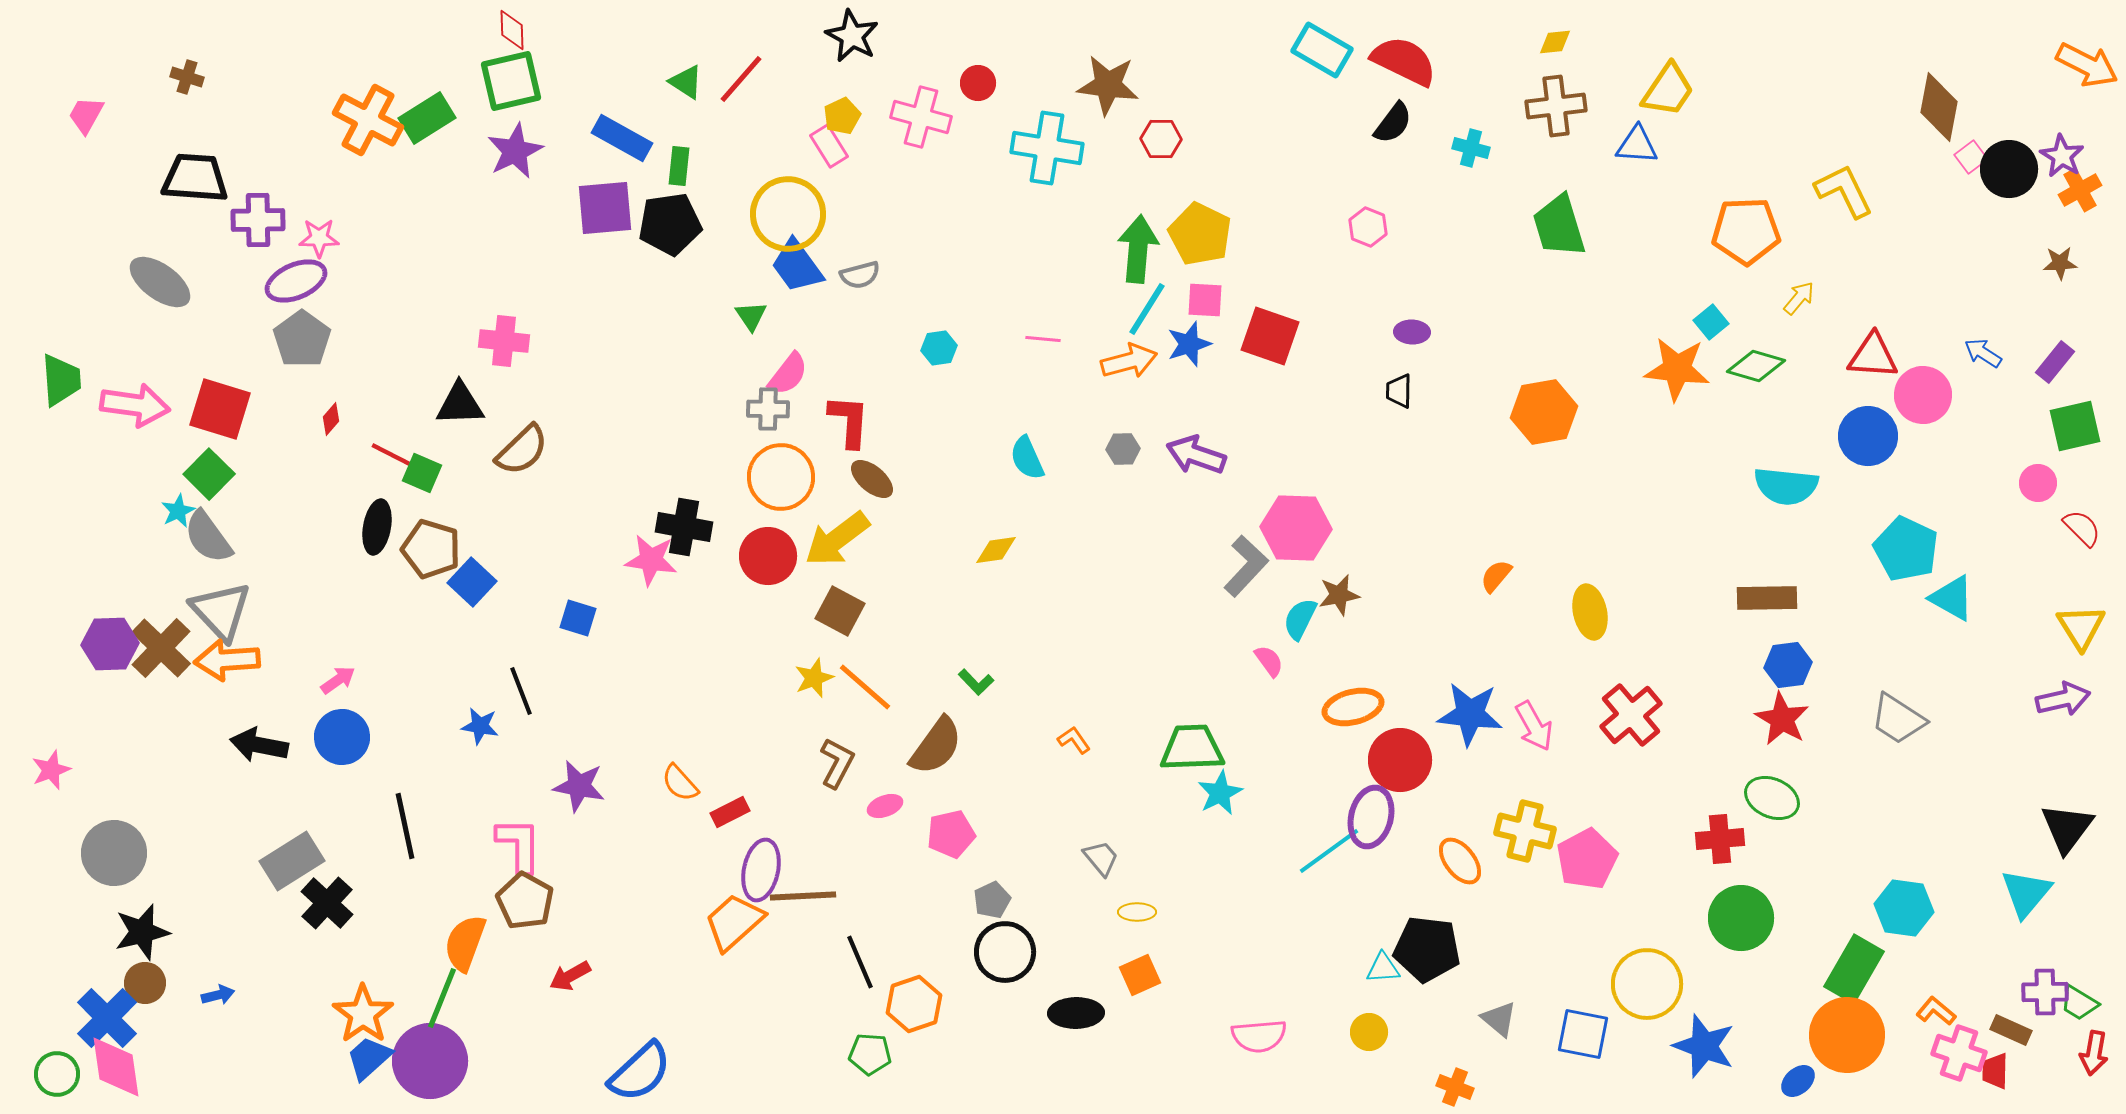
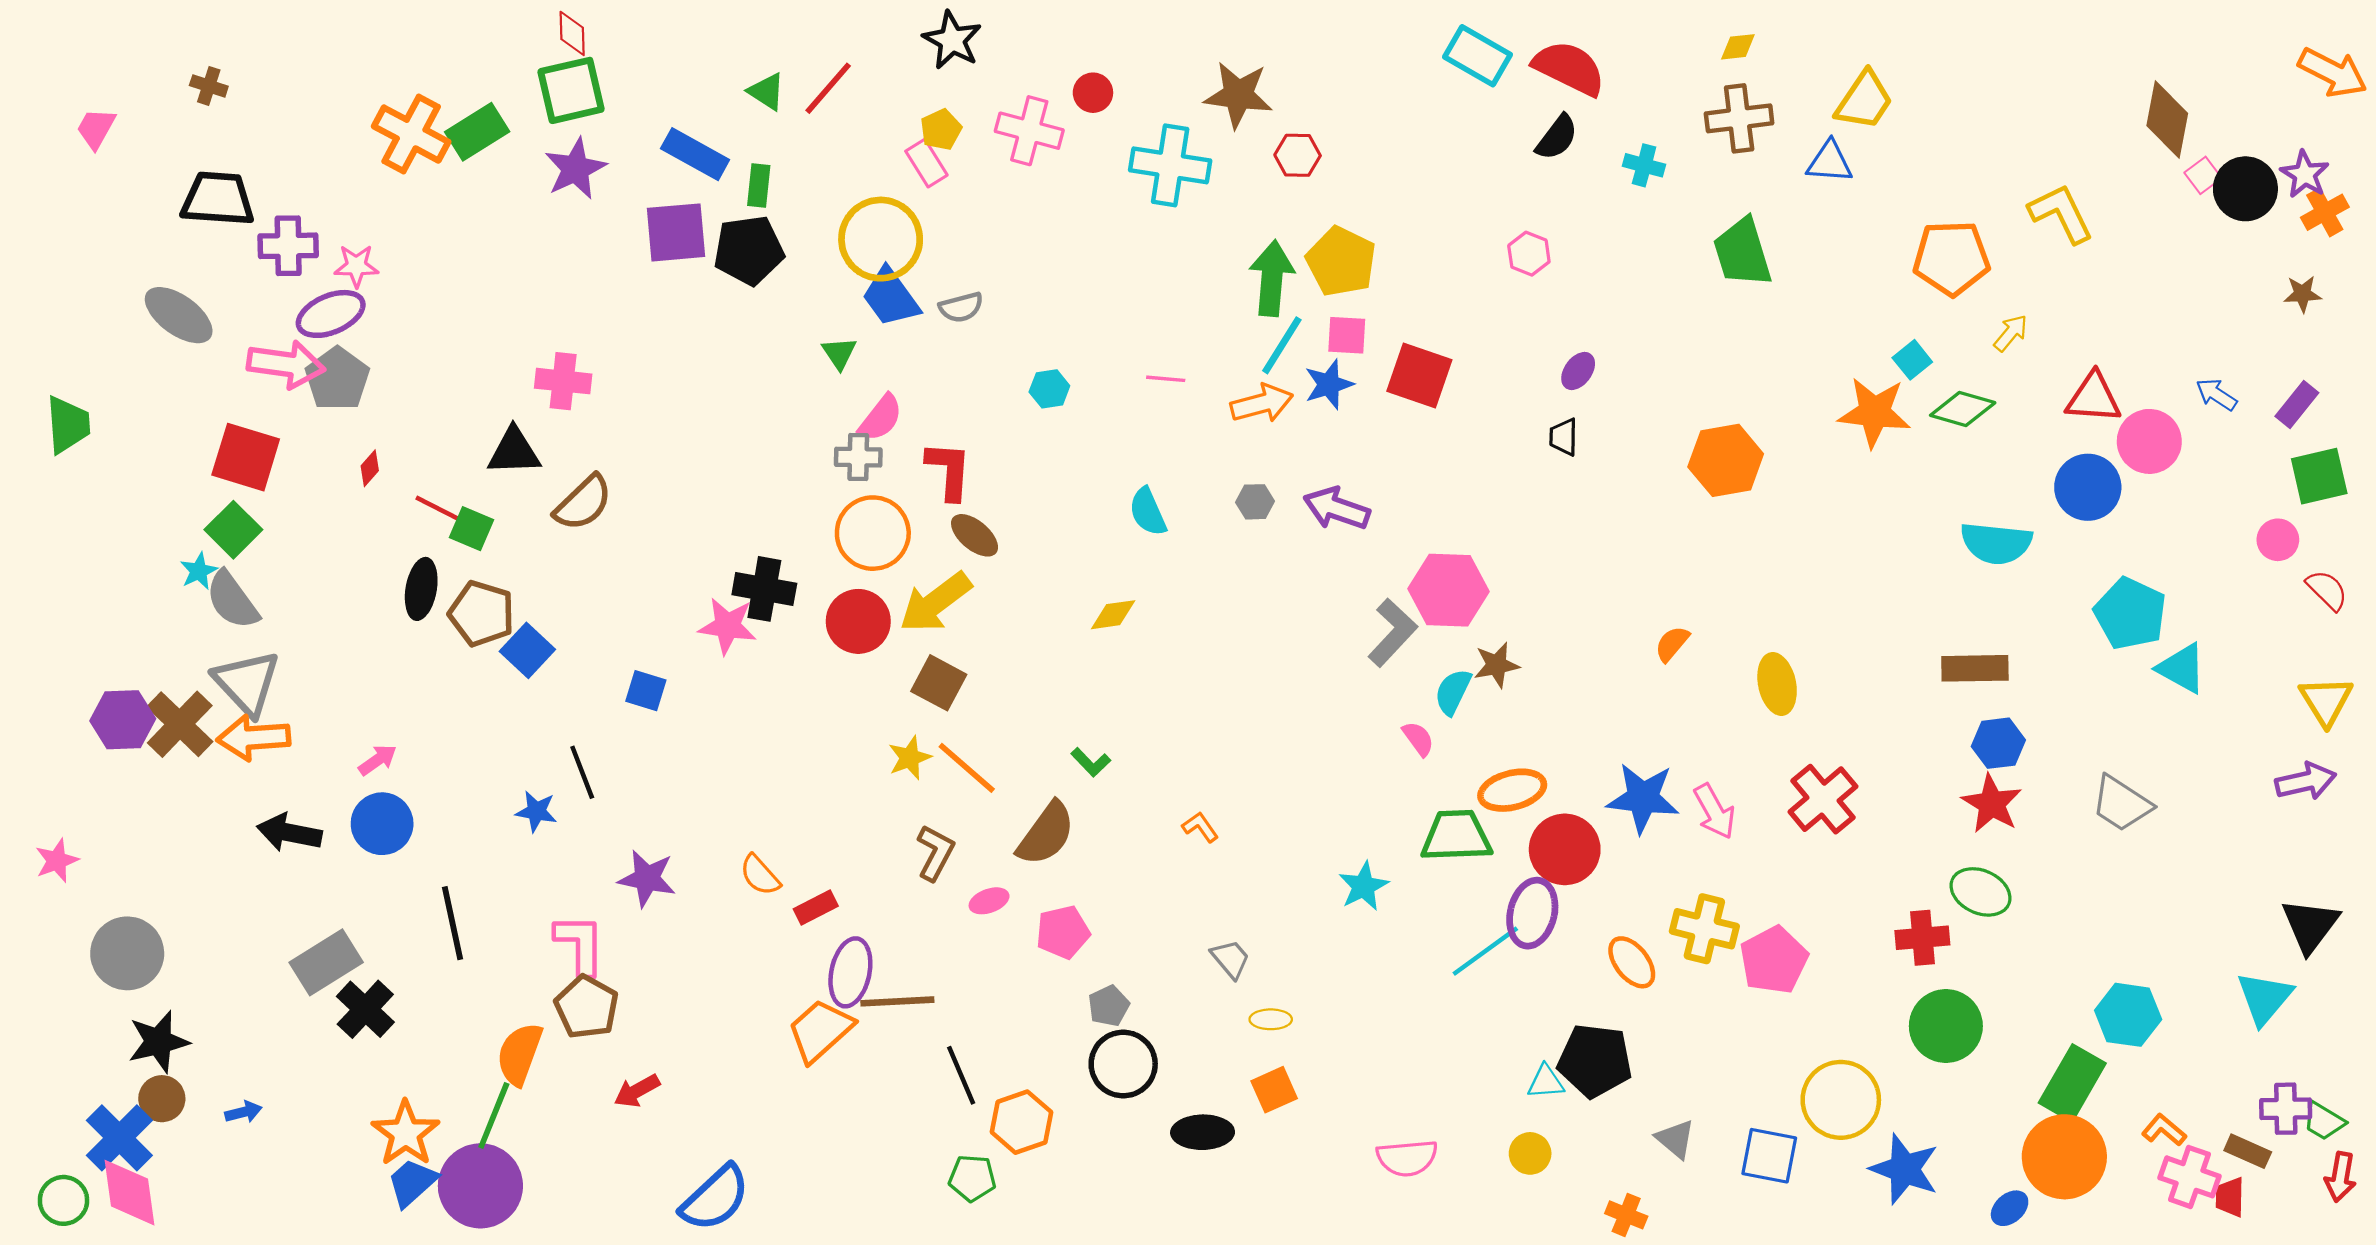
purple ellipse: (1412, 332) -> (1578, 371), turned -56
pink arrow: (135, 405) -> (286, 364), moved
green trapezoid: (1192, 748) -> (1456, 836), moved

